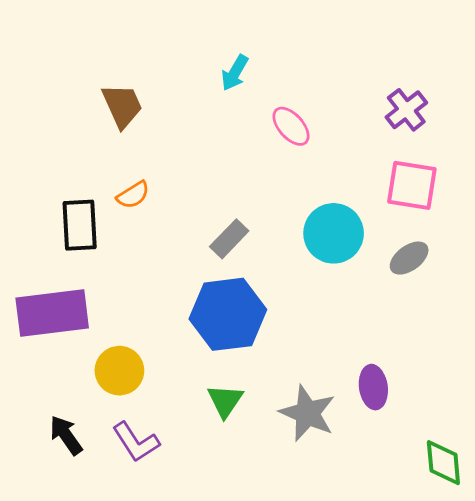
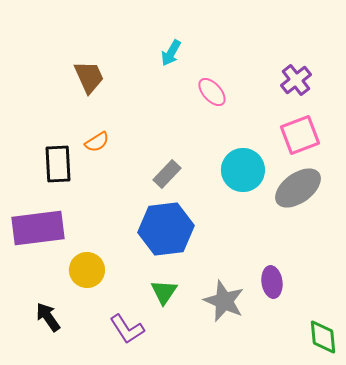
pink square: (412, 185) -> (300, 135), turned -30
gray ellipse: (409, 258) -> (298, 188), size x1.6
purple L-shape: (136, 442) -> (127, 329), moved

